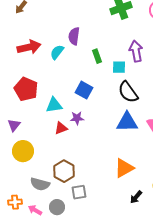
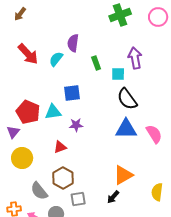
red arrow: (29, 47) -> (28, 54), turned 60
red pentagon: (26, 89) -> (28, 112), moved
blue square: (84, 90) -> (72, 93), moved, turned -36
red triangle: (61, 128) -> (60, 147), moved
gray semicircle: (40, 184) -> (39, 191), turned 36
black arrow: (136, 197) -> (113, 197), moved

